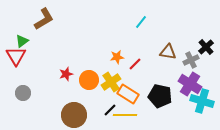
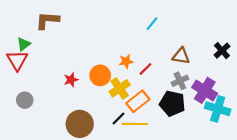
brown L-shape: (44, 19) -> (47, 20), turned -145
gray cross: (191, 60) -> (180, 81), moved
orange circle: (89, 80) -> (100, 75), moved
orange rectangle: (128, 94) -> (138, 101), turned -70

